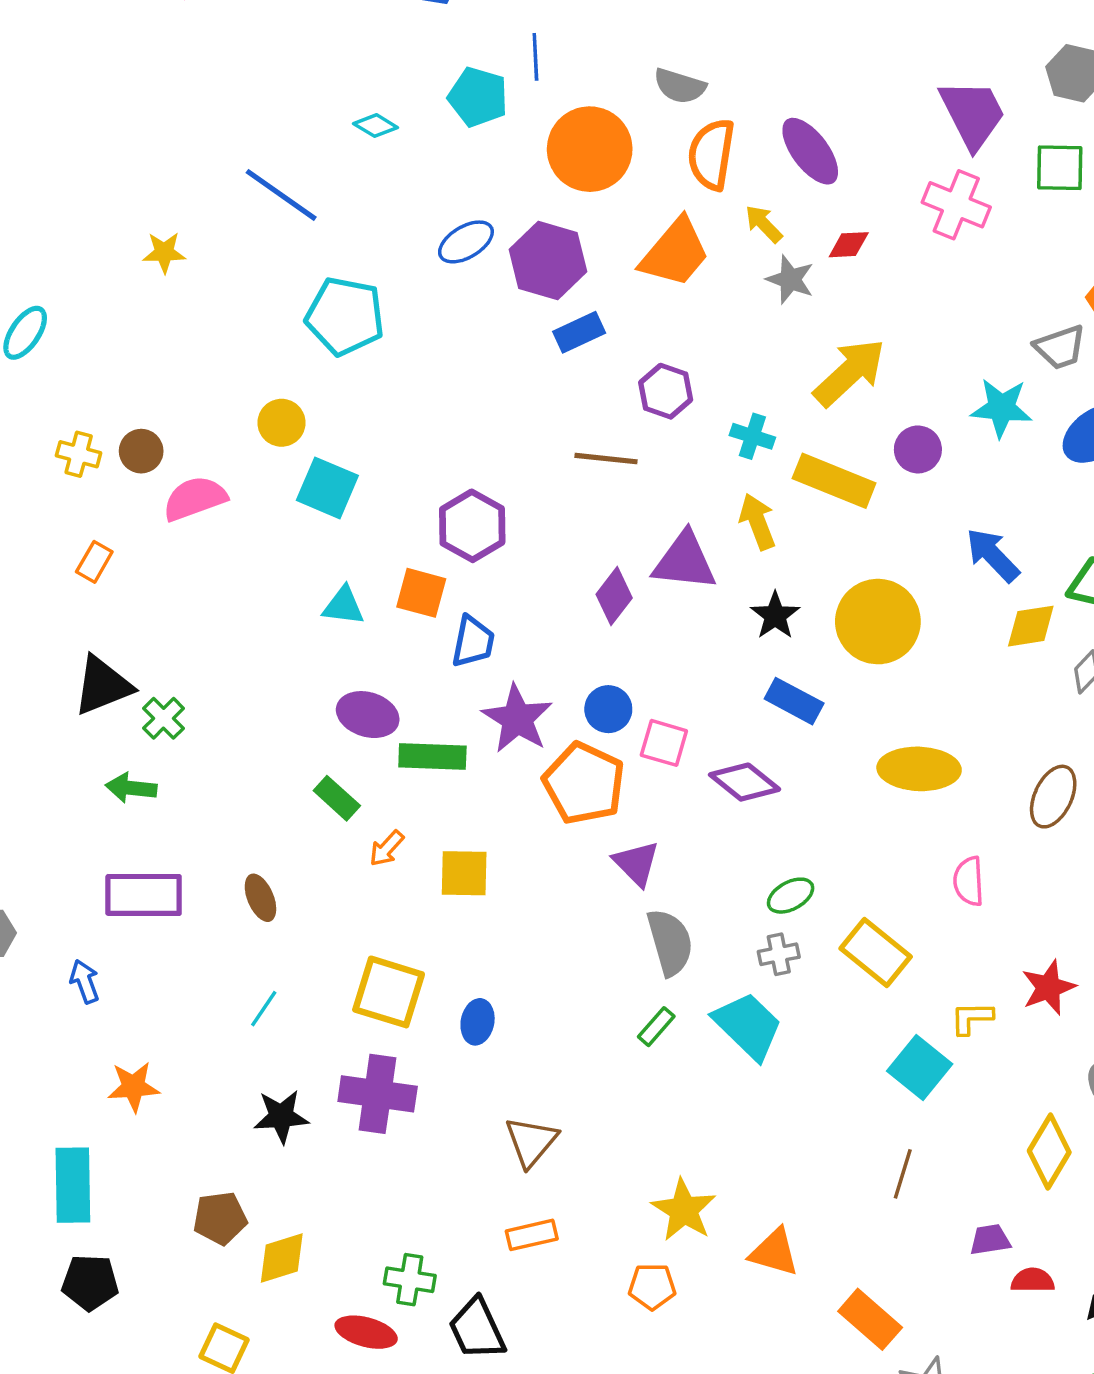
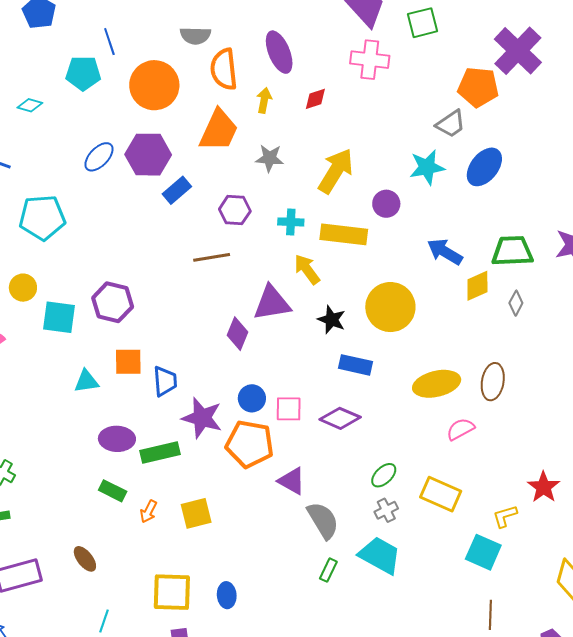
purple ellipse: (810, 151) -> (279, 52), turned 30
yellow arrow: (764, 224) -> (264, 100), turned 70
gray star: (790, 279) -> (270, 158), moved
purple hexagon: (472, 526) -> (113, 302), moved
brown ellipse: (1053, 797) -> (493, 382), moved
pink semicircle: (969, 881) -> (461, 429), moved, turned 80

